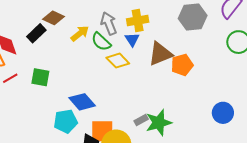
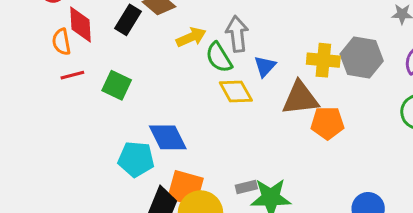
yellow cross: (138, 21) -> (323, 60), moved
black rectangle: (36, 33) -> (128, 20), turned -30

